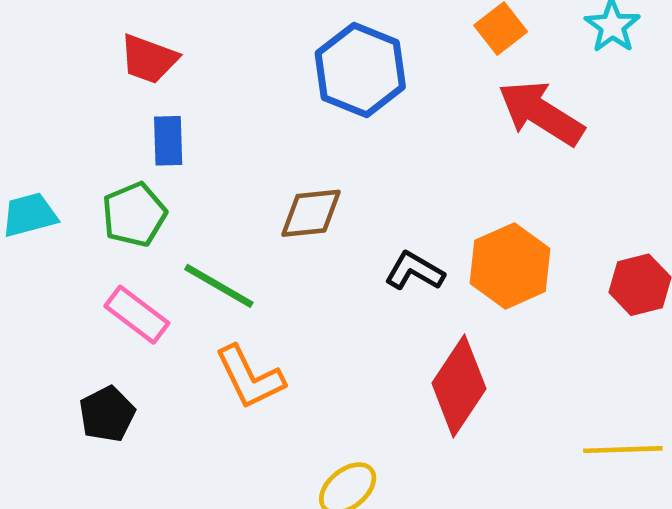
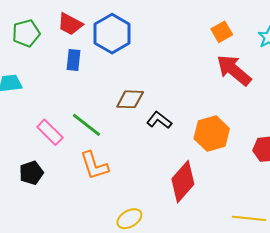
blue hexagon: (360, 70) -> (112, 34), moved
green pentagon: (134, 215) -> (26, 33), moved
black L-shape: (415, 271) -> (159, 120), moved

